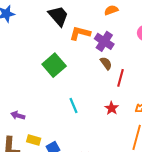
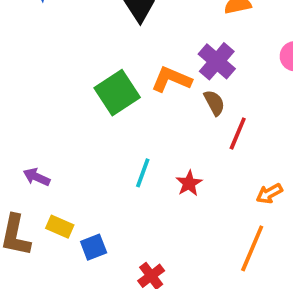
orange L-shape: (80, 33) -> (171, 79), moved
cyan line: (73, 106) -> (143, 173), turned 35
red star: (112, 108) -> (189, 183), moved

